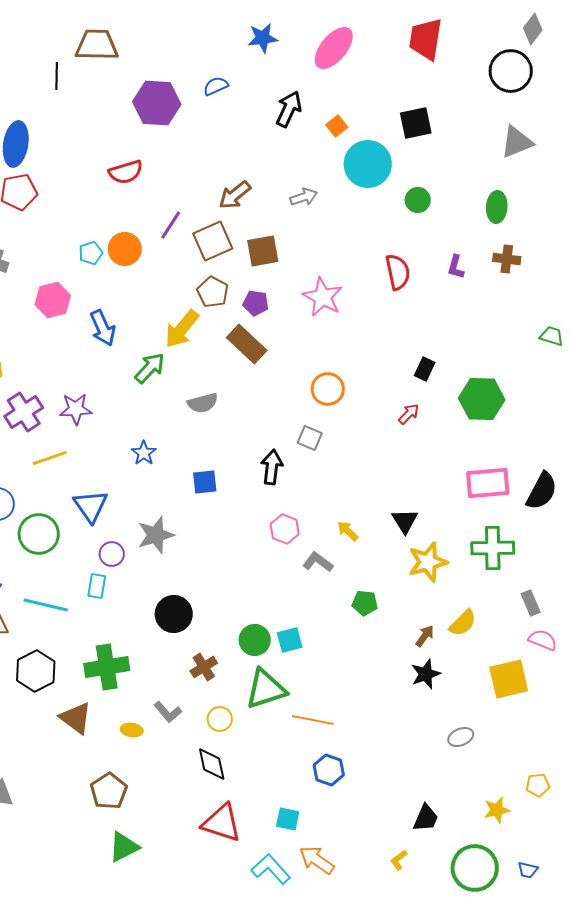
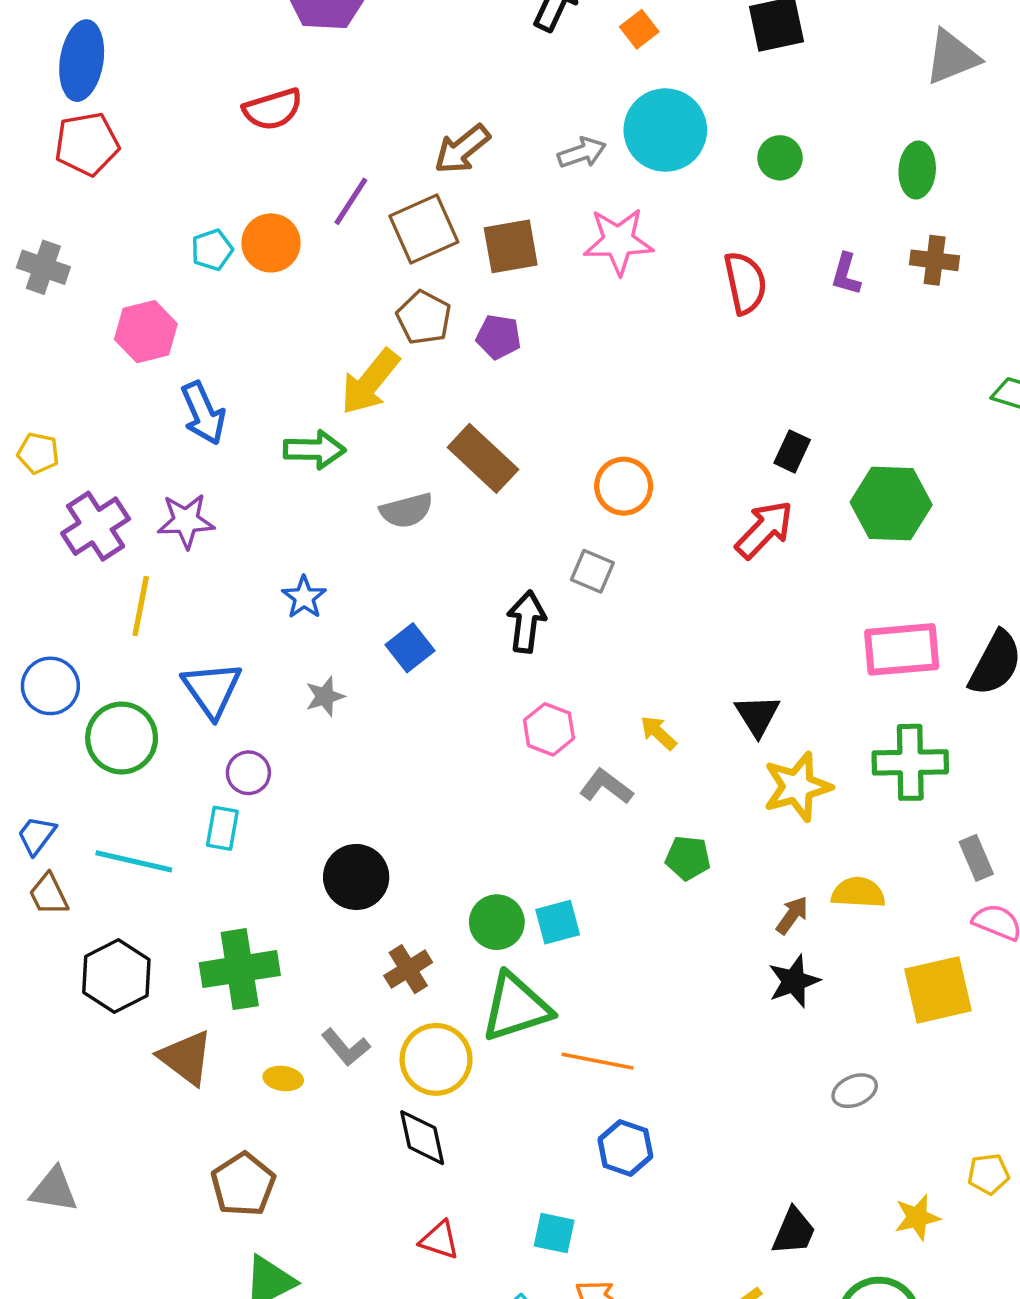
cyan circle: (368, 164) -> (665, 130), moved
pink star: (323, 297) -> (618, 241), moved, turned -30
blue arrow: (103, 328) -> (203, 413), moved
brown rectangle: (247, 344) -> (483, 458), moved
green arrow: (150, 368) -> (314, 450), turned 48
red arrow: (409, 414) -> (764, 530), size x1.6
yellow line: (50, 458) -> (141, 606), turned -60
blue square: (205, 482) -> (410, 648), turned -32
gray star: (156, 535) -> (325, 696), moved, size x0.6
yellow semicircle: (463, 623) -> (858, 893), turned -132
yellow circle: (220, 719) -> (436, 1059), size x1.6
red triangle: (222, 823) -> (439, 1240), size x0.6

